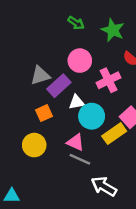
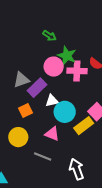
green star: (113, 30) -> (67, 56), moved
pink cross: (109, 80) -> (77, 71), moved, turned 30
gray line: (80, 159) -> (43, 156), moved
white arrow: (104, 186) -> (77, 169), turned 40

